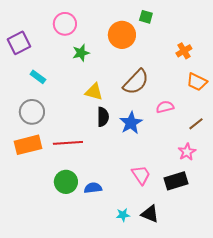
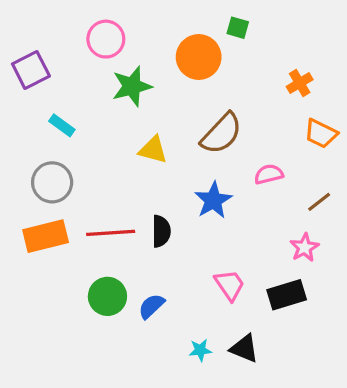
green star: (81, 53) -> (132, 86), size x1.4
black semicircle: (103, 117) -> (161, 231), moved
blue semicircle: (93, 188) -> (151, 306), turned -36

